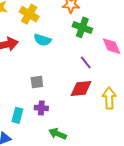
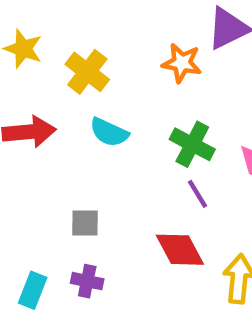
green cross: (82, 27) -> (192, 144), moved
red diamond: (81, 88) -> (180, 250), turned 60

